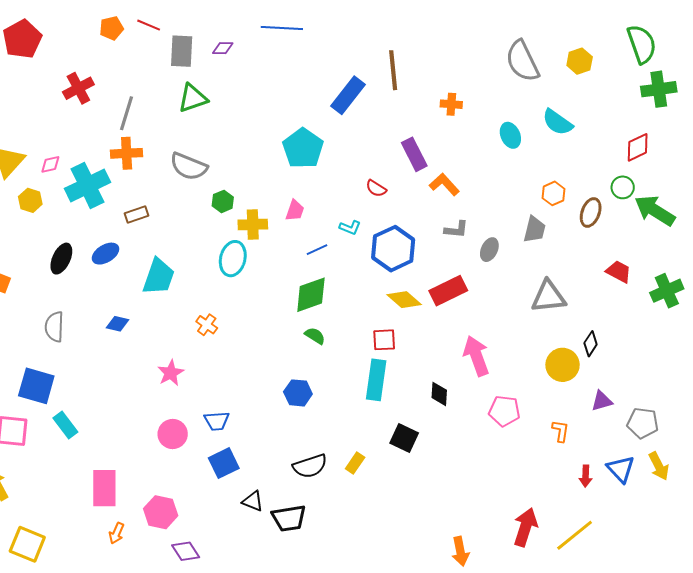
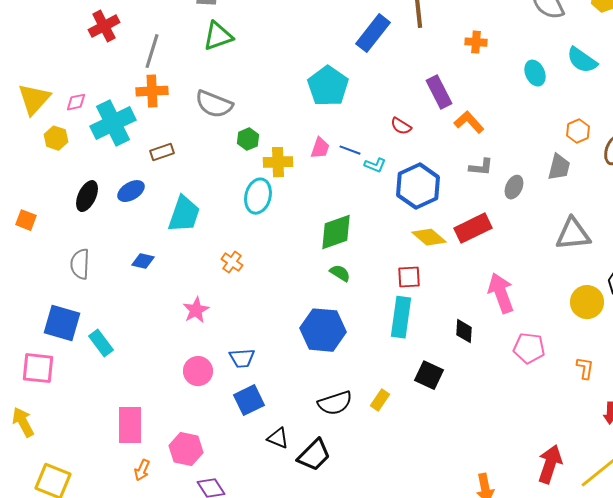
blue line: (317, 250) -> (350, 150), moved, turned 45
blue hexagon: (298, 393) -> (323, 330), size x1.6
cyan rectangle: (65, 425) -> (101, 343), moved
black trapezoid: (289, 518) -> (314, 455), turned -36

